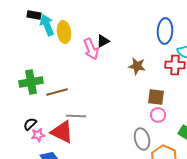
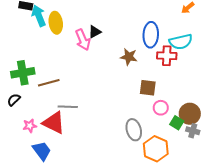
blue ellipse: (165, 31) -> (151, 35), moved
pink circle: (158, 115) -> (161, 108), moved
black semicircle: (30, 124) -> (14, 100), moved

